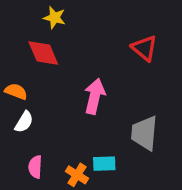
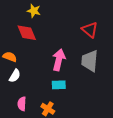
gray trapezoid: (144, 133) -> (90, 61), moved
cyan rectangle: (104, 164) -> (59, 85), moved

